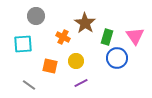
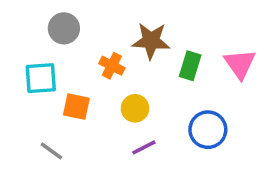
brown star: (85, 23) -> (151, 41), turned -30
blue circle: (117, 58) -> (208, 130), moved
orange square: (50, 66) -> (76, 107), moved

